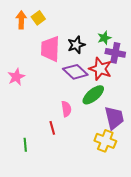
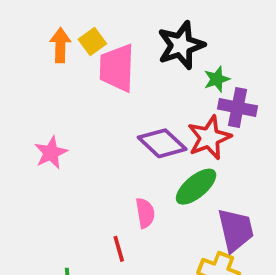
black star: (76, 45) -> (181, 45), moved, size x1.4
pink trapezoid: (50, 49) -> (117, 68), moved
red star: (100, 69) -> (209, 138), turned 30

